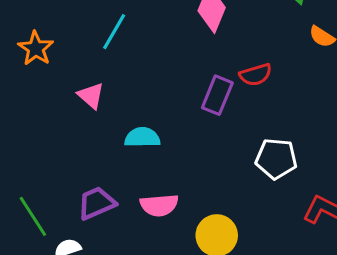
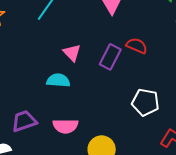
red semicircle: (256, 75) -> (137, 46), turned -145
pink triangle: (91, 96) -> (72, 53), moved

